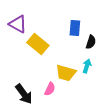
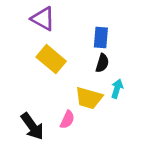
purple triangle: (18, 24) -> (43, 19), moved
black semicircle: (91, 42) -> (102, 63), moved

